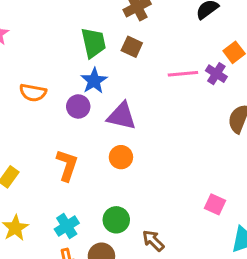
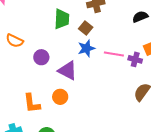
purple cross: (216, 74) -> (135, 59), turned -32
blue star: (94, 81) -> (86, 48), moved
orange L-shape: (67, 165) -> (32, 103), moved, turned 140

